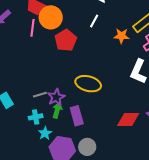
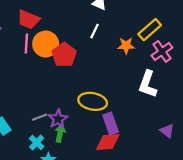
orange circle: (51, 17) -> (46, 44), moved
purple rectangle: (77, 116) -> (111, 124), moved
cyan cross: (36, 117) -> (37, 142), turned -32
red diamond: (128, 120) -> (108, 142), moved

